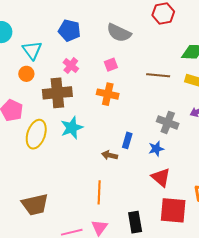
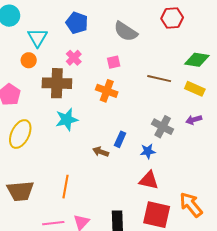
yellow ellipse: (36, 134) -> (20, 134), moved
red triangle: (161, 177) -> (149, 180), turned -35
orange line: (99, 192) -> (66, 187), moved

